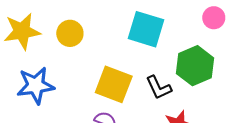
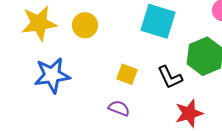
yellow square: (114, 84) -> (127, 74), size x0.6

